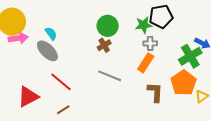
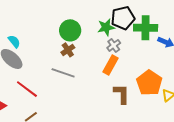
gray cross: (150, 43) -> (114, 45), turned -32
green cross: (190, 56) -> (146, 28), moved, turned 35
gray line: (110, 76) -> (63, 73), moved

